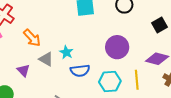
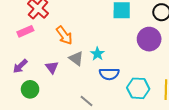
purple circle: (117, 47) -> (149, 39), moved

